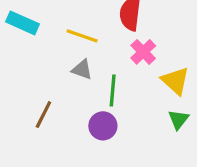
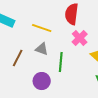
brown line: (43, 115) -> (18, 58), moved
purple circle: (103, 126) -> (42, 81), moved

